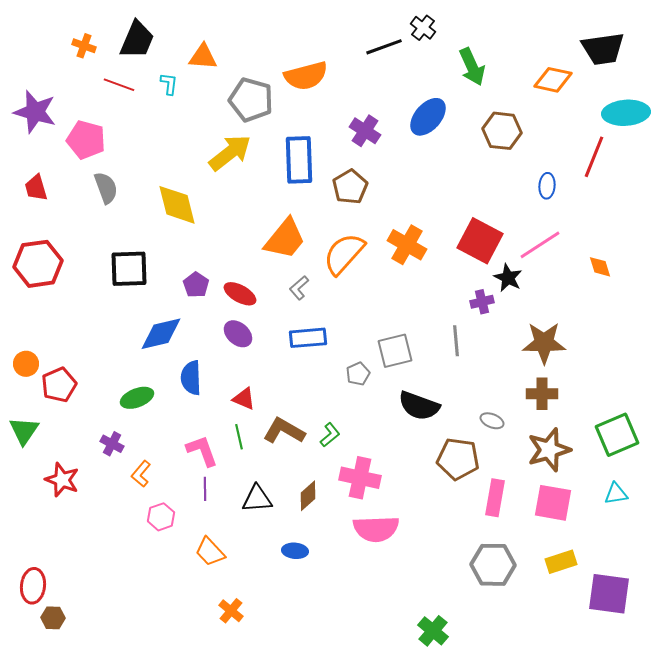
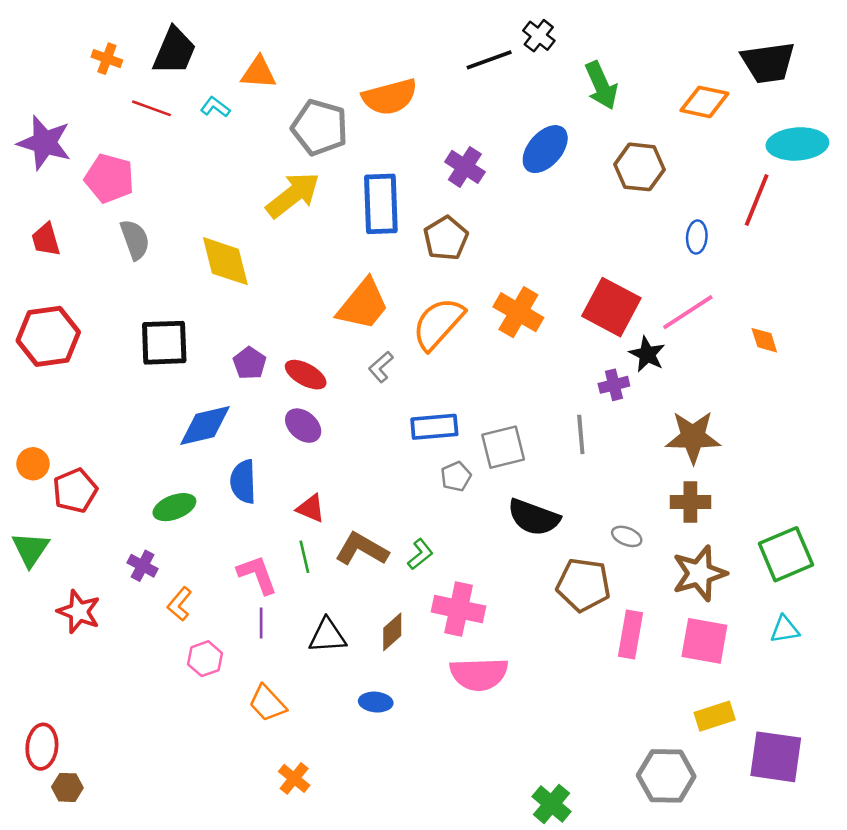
cyan L-shape: (169, 84) -> (215, 107), turned -60
blue rectangle: (308, 338) -> (434, 427), moved
gray hexagon: (493, 565) -> (666, 776), moved

